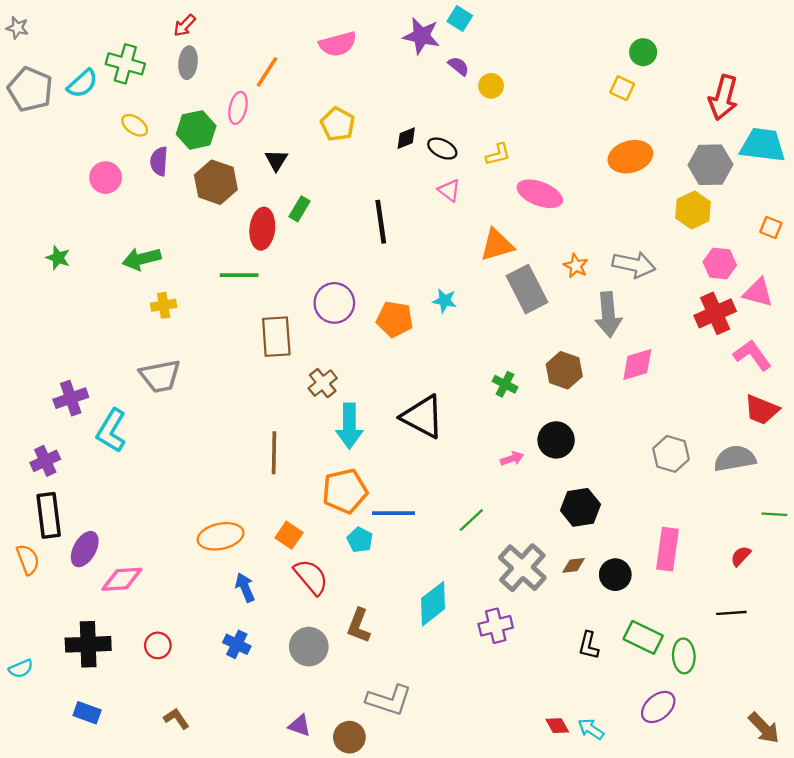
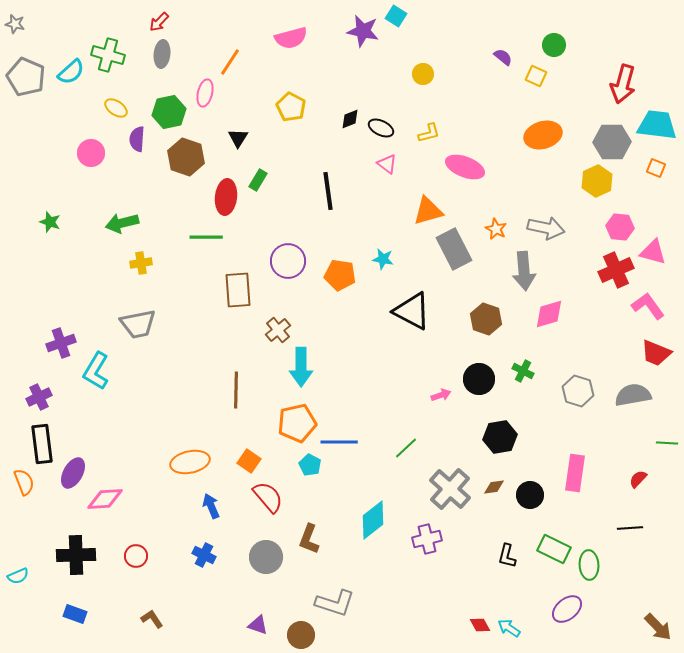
purple semicircle: (459, 66) -> (503, 57), moved
orange square: (771, 227) -> (656, 168), moved
green cross: (505, 384) -> (523, 371), moved
black triangle: (423, 417) -> (412, 311), moved

